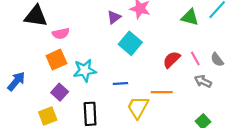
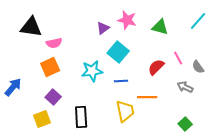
green triangle: (190, 17) -> (160, 27), moved
pink line: (195, 58) -> (178, 58), moved
cyan star: (85, 70) -> (92, 71), moved
blue line: (120, 83) -> (121, 81), moved
yellow trapezoid: (138, 107) -> (125, 111), turned 140

